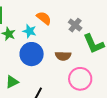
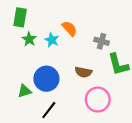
gray cross: (75, 25) -> (102, 41), turned -32
blue circle: (32, 54) -> (46, 79), moved

